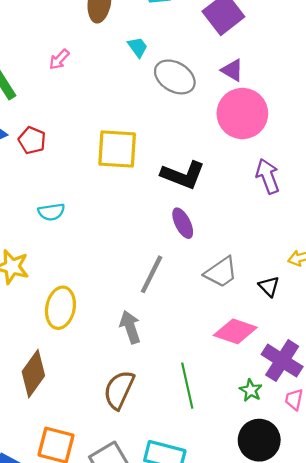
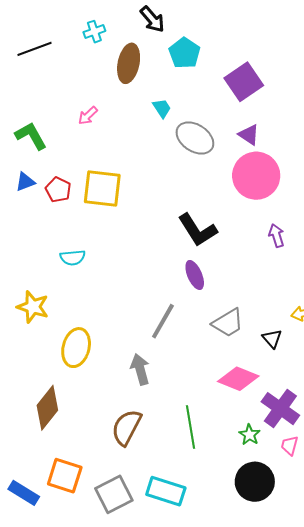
yellow square: (117, 149) -> (102, 188), moved
black L-shape: (183, 175) -> (197, 230), turned 33
purple arrow: (268, 176) -> (276, 236), size x0.7

